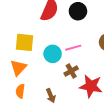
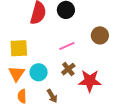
cyan circle: (53, 54) -> (39, 72), moved

